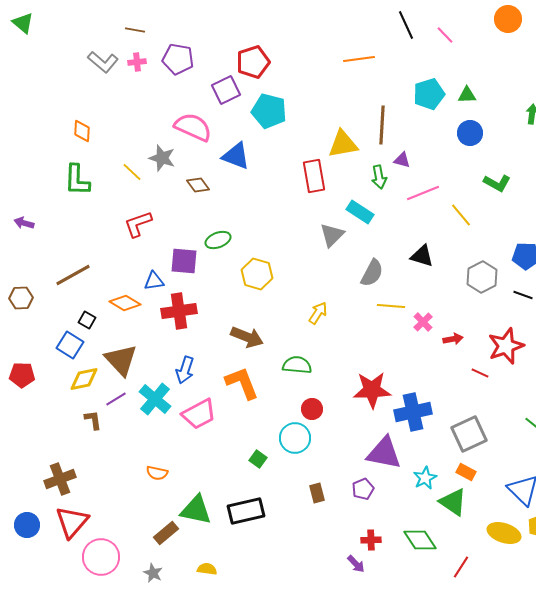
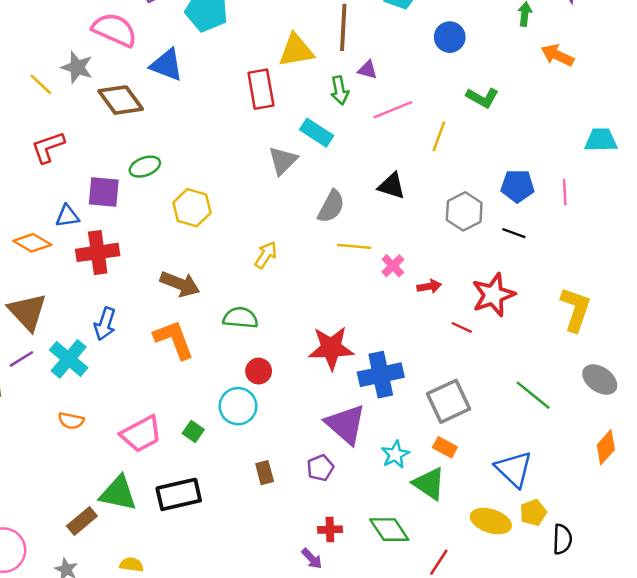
brown diamond: (198, 185) -> (121, 100), size x1.6
yellow line: (461, 215) -> (439, 136), turned 60
pink trapezoid: (199, 414) -> (141, 434), moved
purple triangle: (384, 453) -> (346, 424), turned 30
orange semicircle: (157, 473) -> (71, 421), moved

